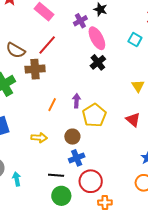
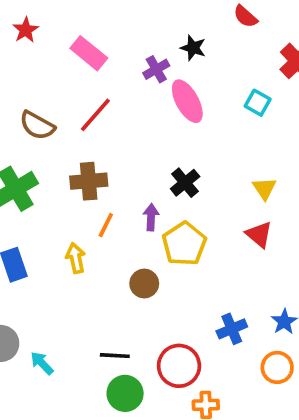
black cross: (98, 62) -> (185, 183), moved
brown cross: (35, 69) -> (89, 181), moved
red triangle: (133, 120) -> (259, 234), moved
yellow arrow: (39, 138) -> (76, 258), moved, turned -105
blue cross: (77, 158) -> (232, 329), moved
cyan arrow: (17, 179) -> (42, 363), turned -32

